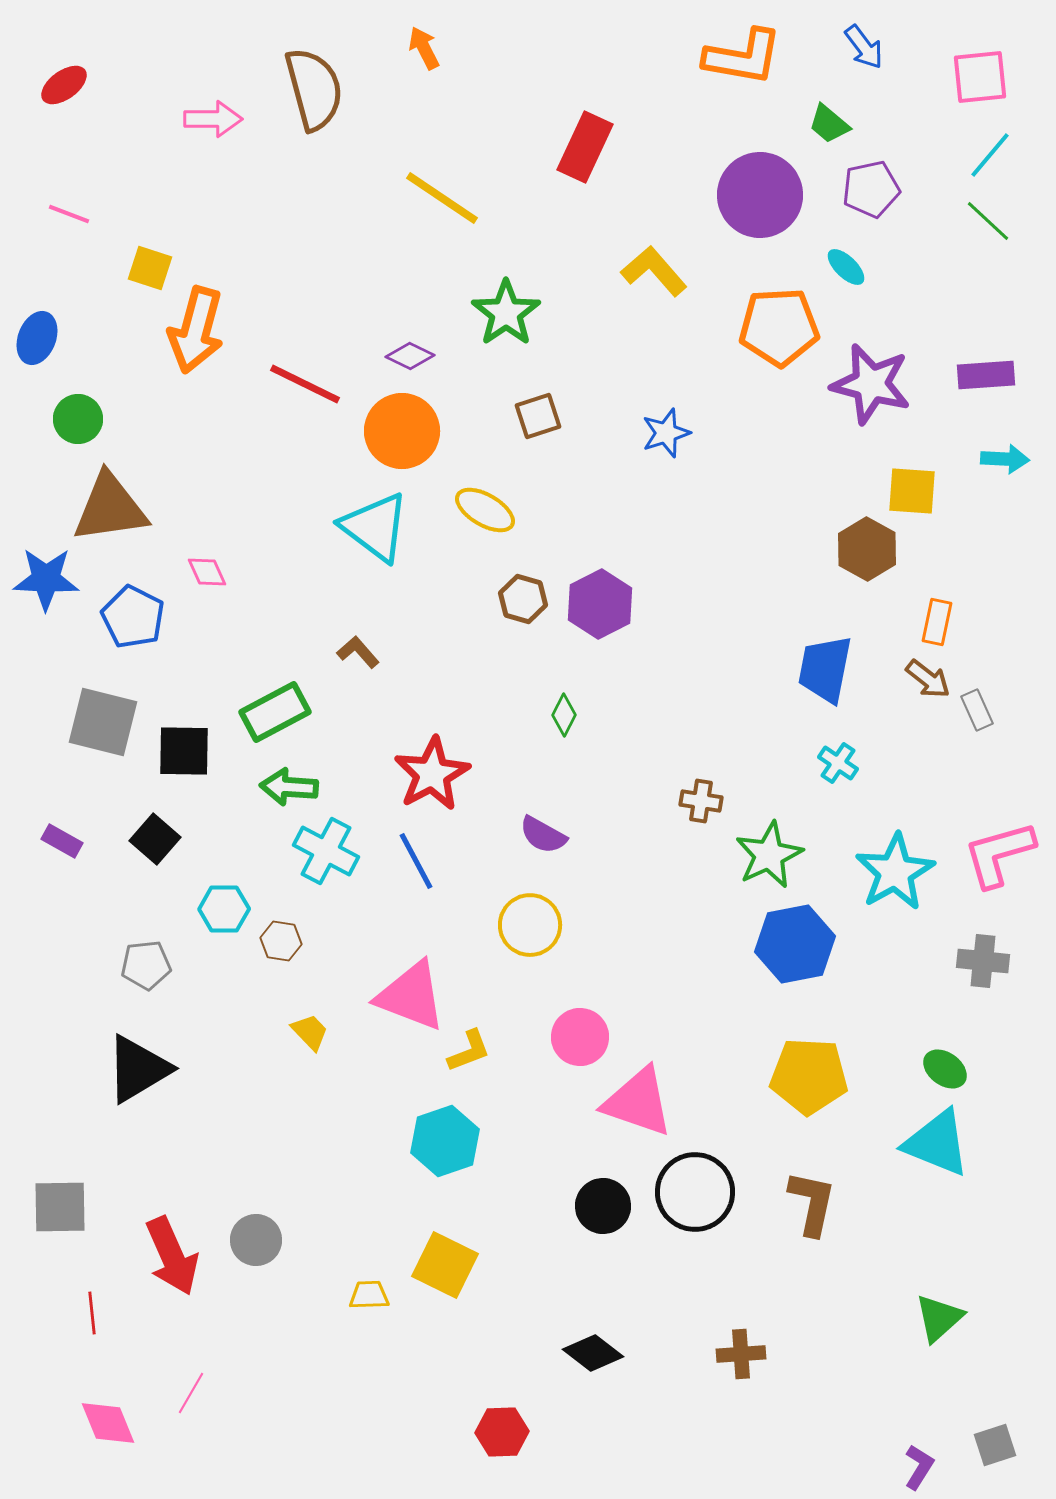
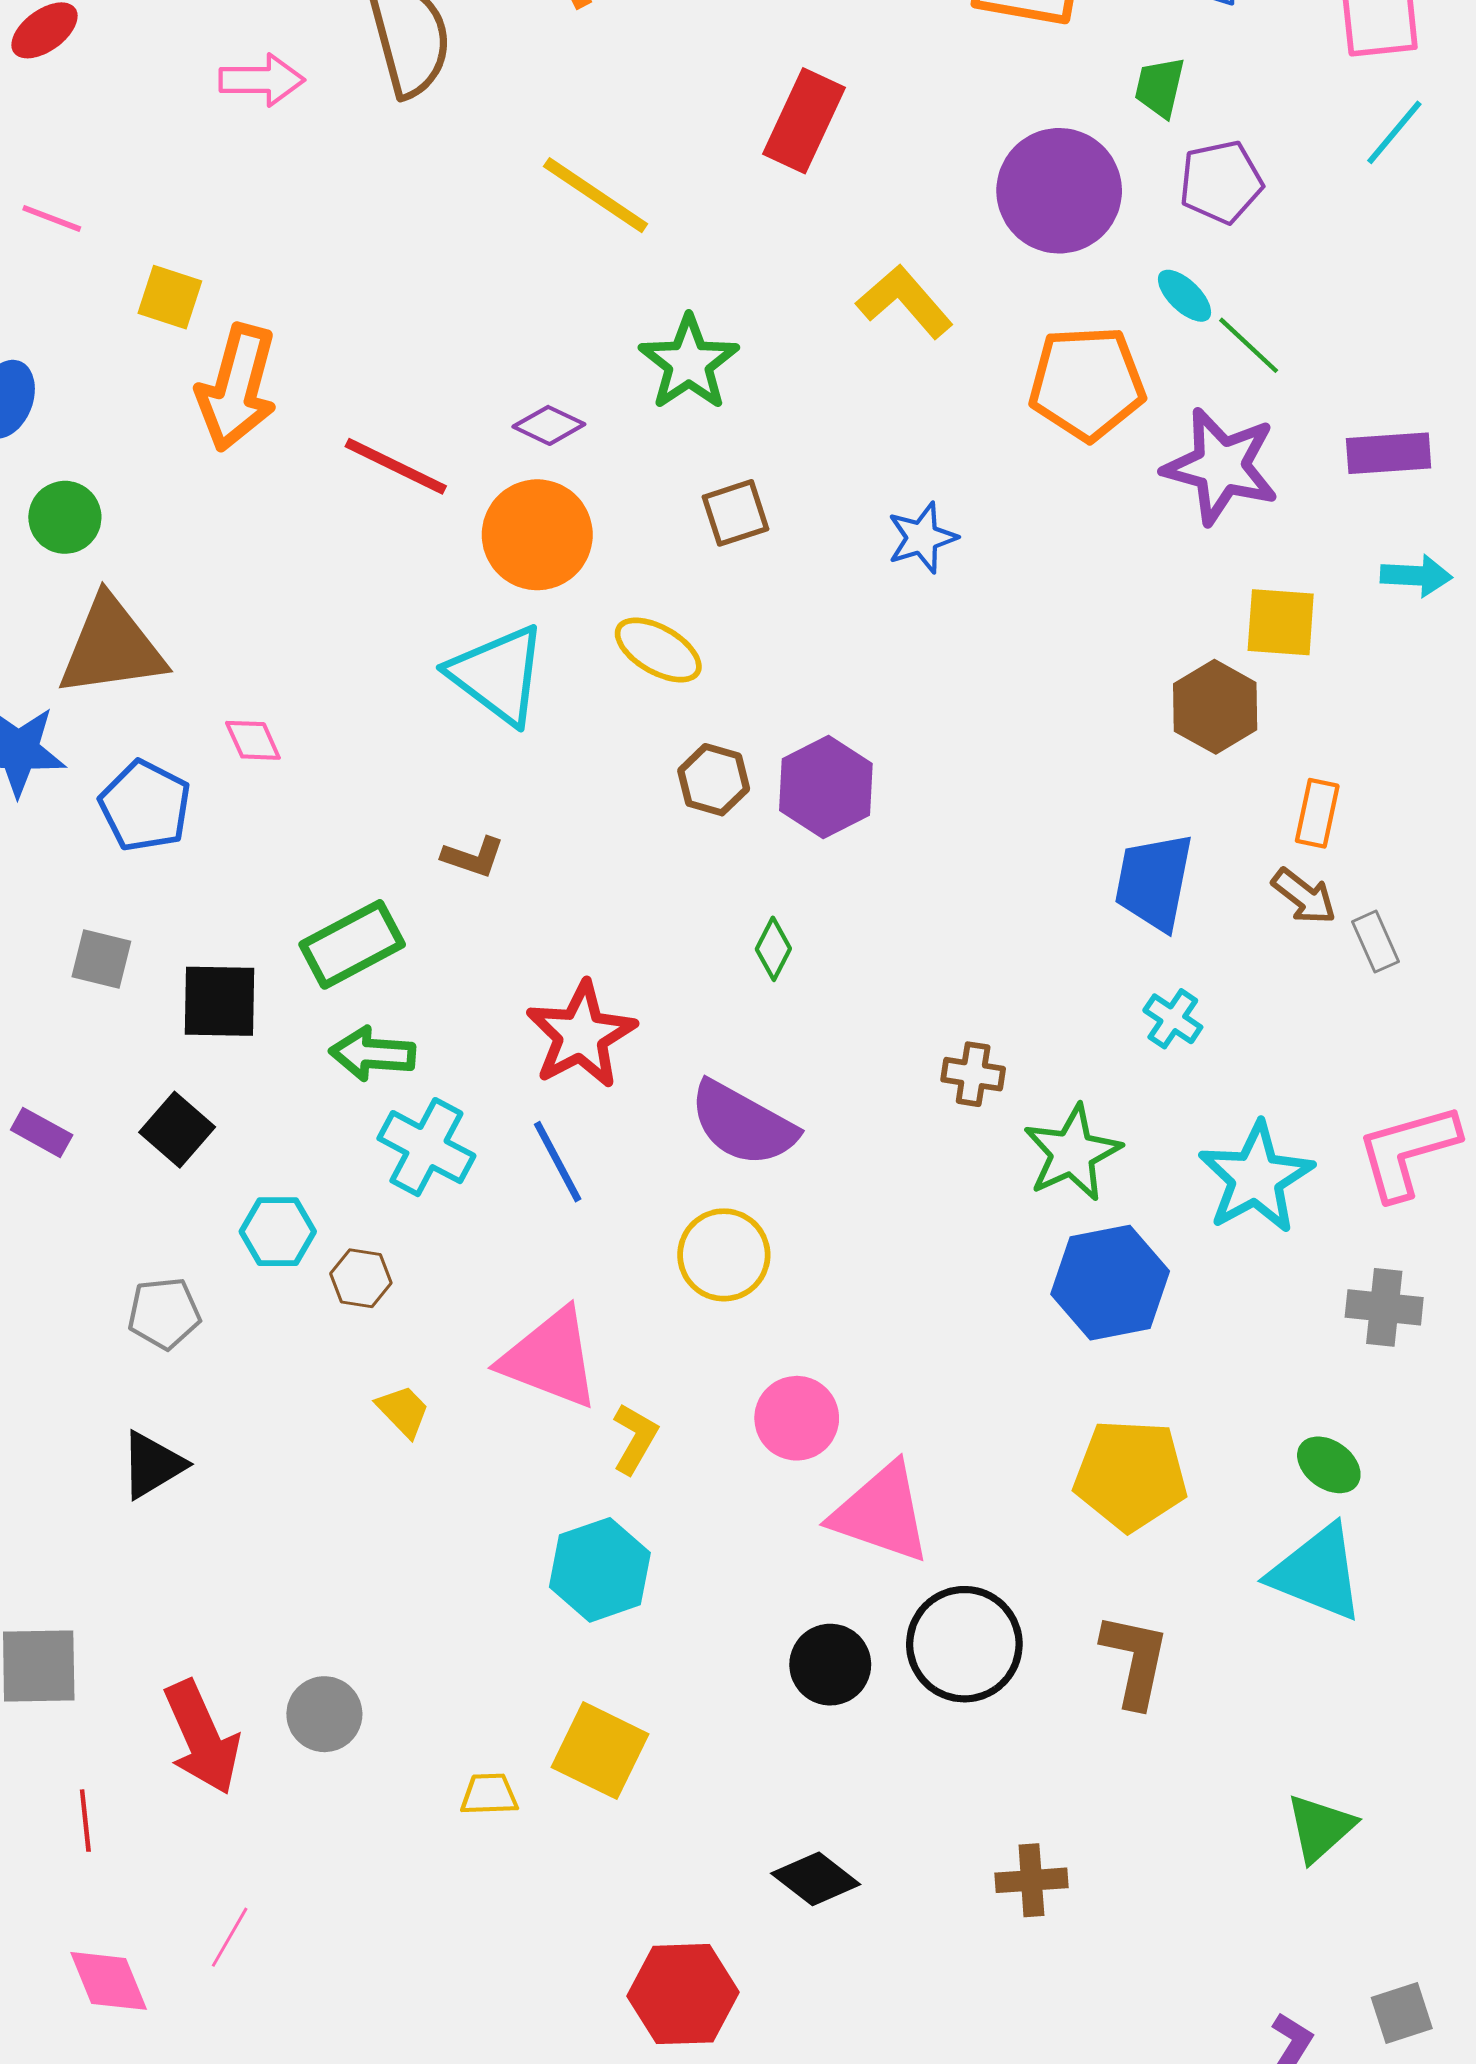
green trapezoid: (829, 124) -> (1160, 87), turned 63
green line: (988, 221) -> (1249, 345), moved
brown L-shape: (358, 652) -> (473, 857), turned 150
gray square: (103, 722) -> (101, 959), size x0.6
purple semicircle: (543, 835) -> (743, 1124), size x1.6
yellow L-shape: (469, 1051) -> (635, 1439), turned -39
black triangle: (138, 1069) -> (152, 1465), size x0.7
red hexagon: (502, 1432) -> (683, 1994), size x1.4

